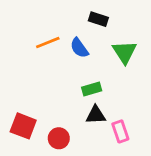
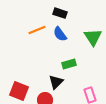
black rectangle: (98, 19) -> (60, 13), moved
black triangle: (96, 115) -> (56, 82), moved, turned -42

